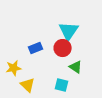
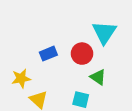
cyan triangle: (69, 31) -> (104, 32), moved

